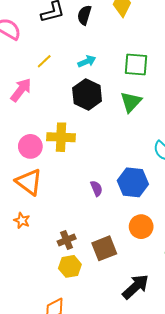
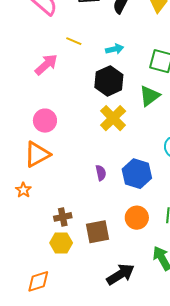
yellow line: (44, 61) -> (74, 41), turned 56
yellow cross: (61, 137) -> (113, 118), moved, turned 32
orange triangle: (29, 182) -> (37, 154), turned 44

